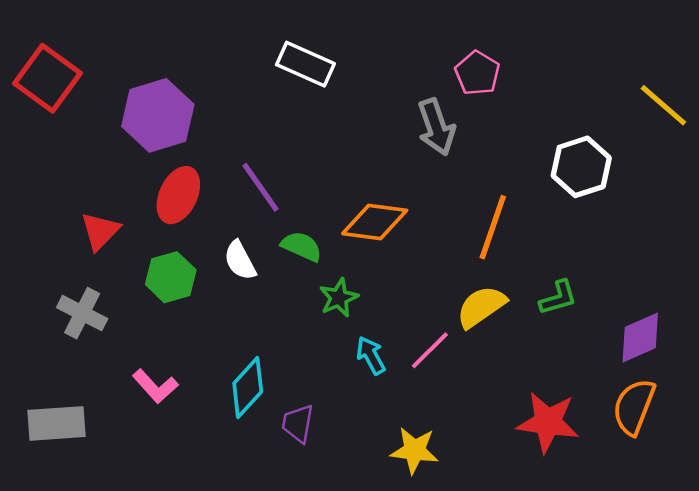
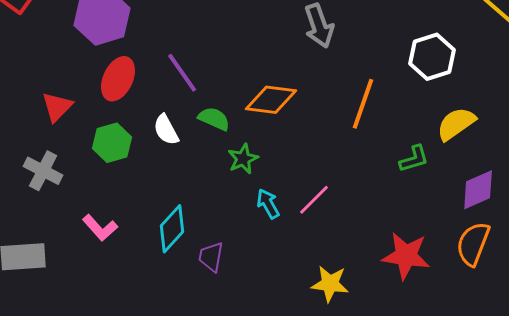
yellow semicircle: (481, 307) -> (456, 124), moved
yellow star: (414, 450) -> (330, 284), moved

